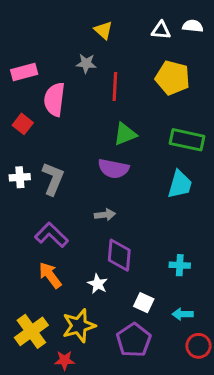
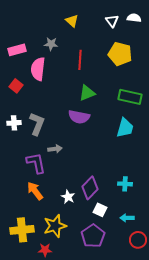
white triangle: (161, 30) -> (112, 21), turned 48
gray star: (86, 63) -> (51, 44), moved
gray arrow: (105, 215) -> (55, 149), moved
purple L-shape: (52, 235) -> (36, 163), turned 35
purple diamond: (119, 255) -> (90, 188), moved, turned 40
yellow cross: (31, 331) -> (22, 230), turned 30

